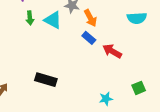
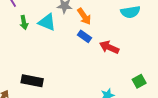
black rectangle: (46, 80) -> (32, 81), moved

